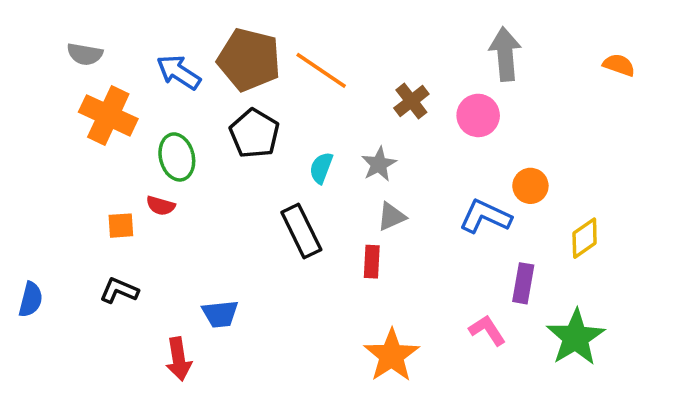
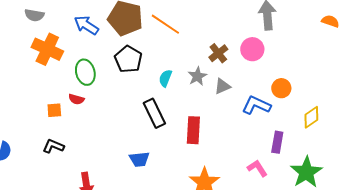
brown cross: (411, 101) -> (218, 53), moved
gray triangle: (392, 217) -> (222, 86), moved
red rectangle: (372, 262) -> (193, 130), size x1.5
blue trapezoid: (220, 314) -> (139, 159), moved

